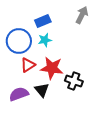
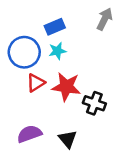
black triangle: (42, 90) -> (68, 139), moved
purple semicircle: (19, 94) -> (29, 134), moved

